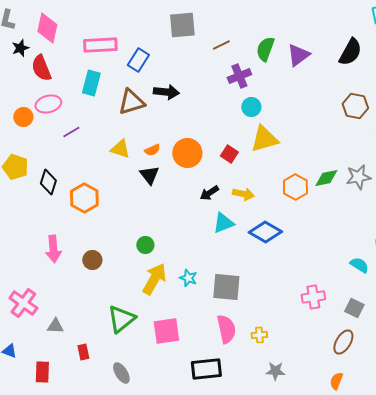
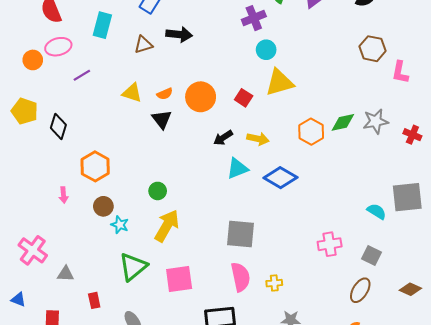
brown triangle: (131, 102) -> (143, 45), size x0.7
orange hexagon: (84, 198) -> (95, 166), moved
pink arrow: (53, 249) -> (63, 195), size x0.6
cyan star: (188, 278) -> (120, 225), moved

